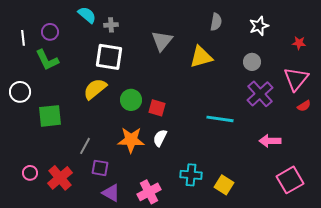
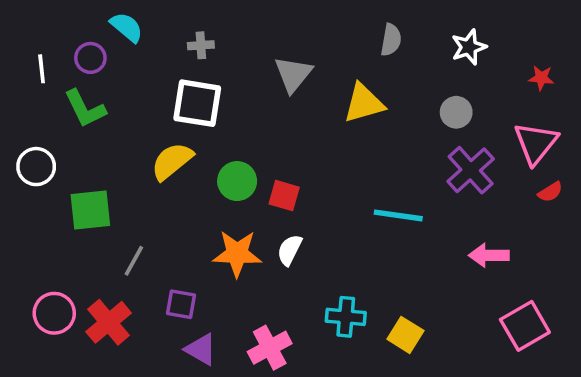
cyan semicircle: (87, 15) -> (127, 27), moved
gray line: (85, 146) -> (134, 261), moved
pink circle: (30, 173) -> (54, 313), size x1.5

